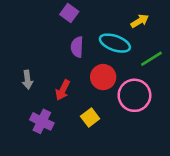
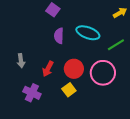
yellow arrow: (140, 21) -> (120, 13), moved
red circle: (103, 77) -> (74, 69), moved

